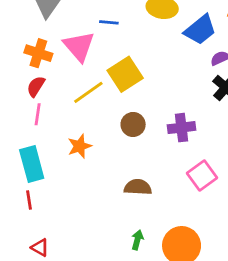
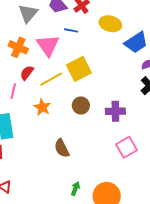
red semicircle: (36, 86) -> (27, 73), moved
orange star: (80, 146) -> (42, 107), moved, turned -30
brown semicircle: (138, 187) -> (62, 148), moved, turned -126

